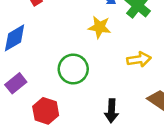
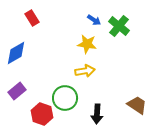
yellow arrow: (139, 59) -> (85, 71), moved
green circle: (73, 69) -> (65, 98), moved

